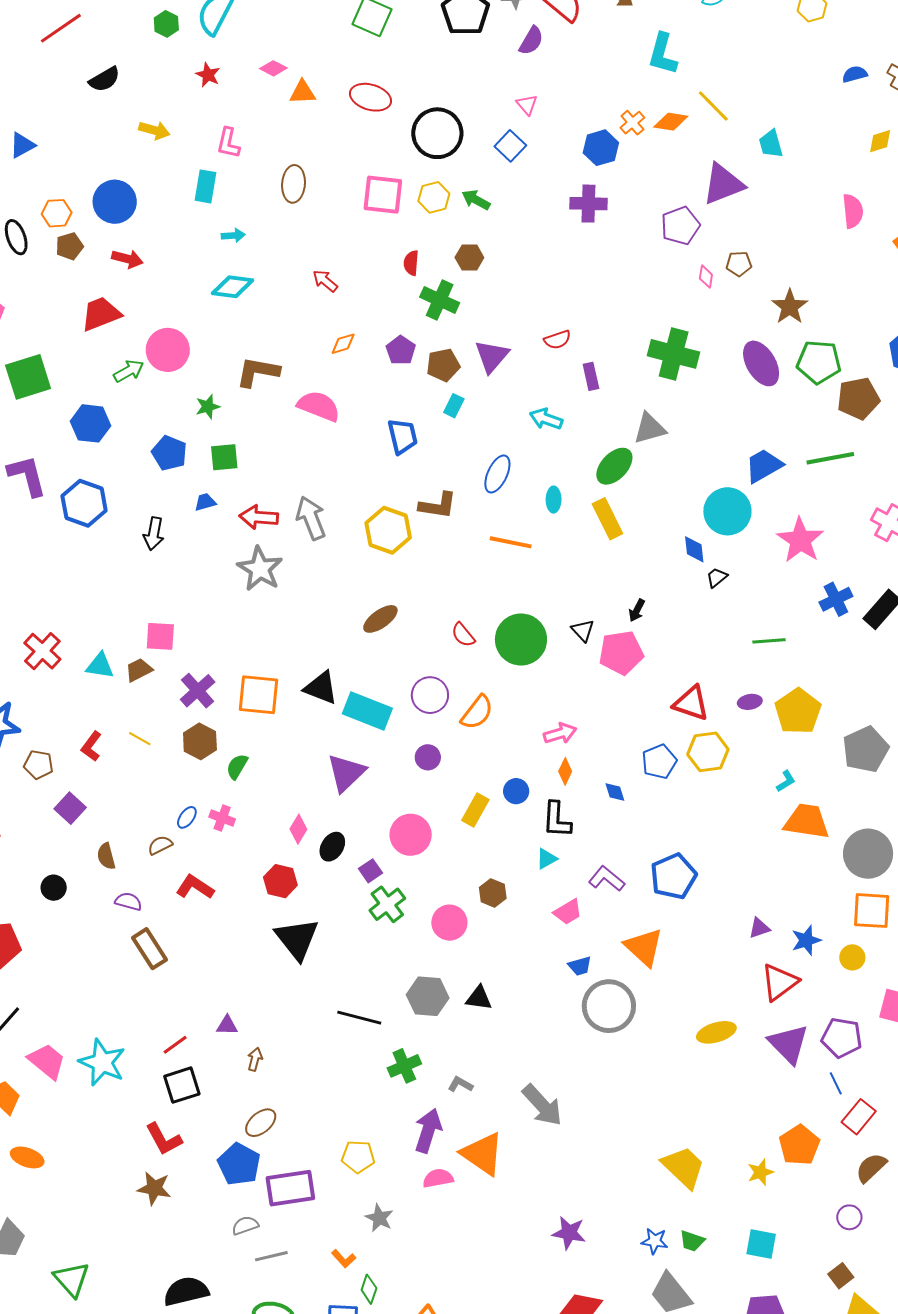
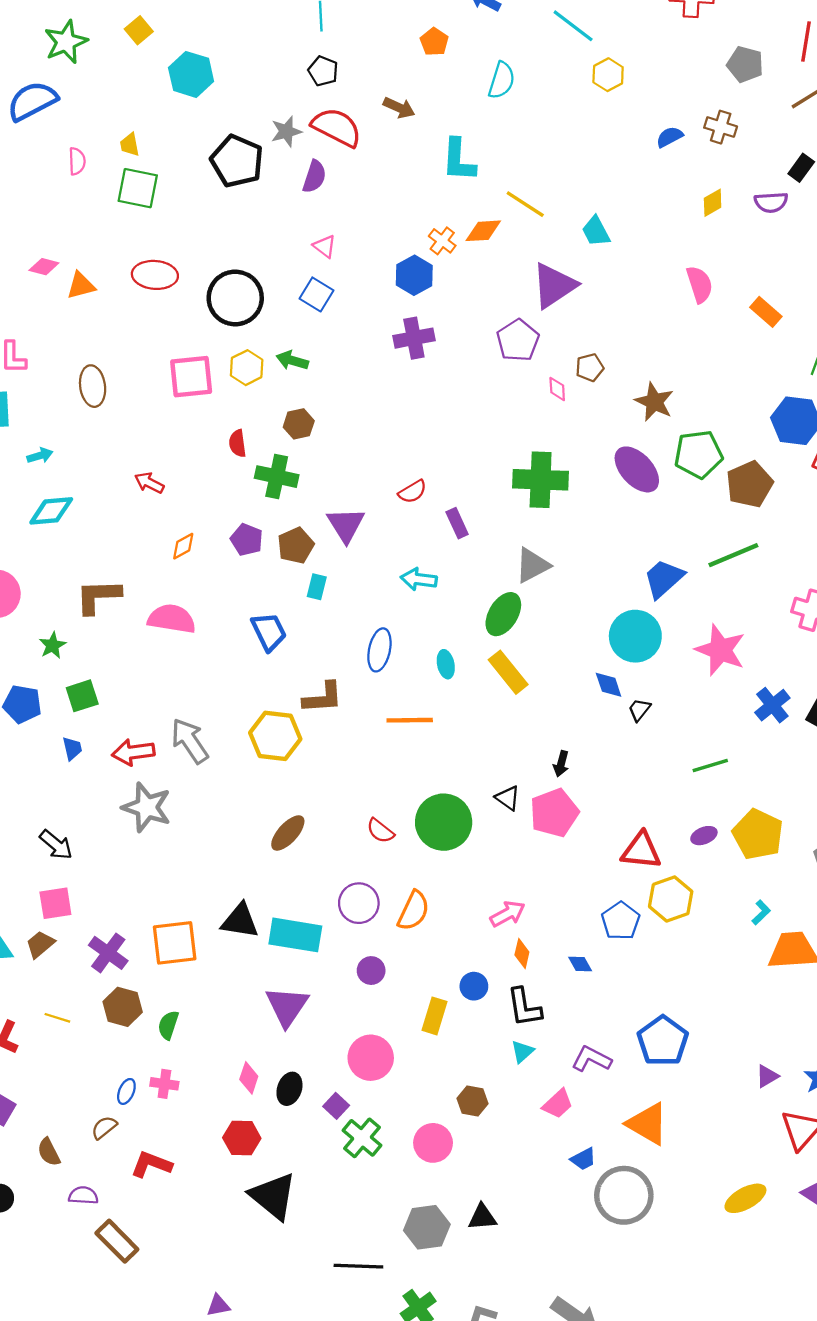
blue trapezoid: (205, 502) -> (72, 749), turned 105
black arrow: (154, 534) -> (56, 845), moved, turned -48

